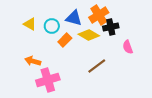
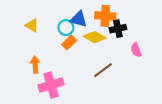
orange cross: (99, 15) -> (105, 16), turned 36
cyan circle: (52, 26) -> (66, 28), moved
orange arrow: (33, 61) -> (35, 65), turned 70

